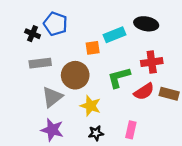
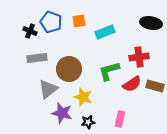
black ellipse: (146, 24) -> (151, 23), moved
orange square: (93, 48) -> (79, 21), moved
purple star: (52, 130) -> (62, 113), moved

